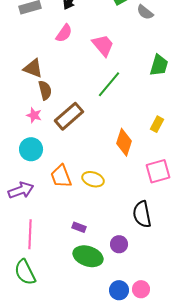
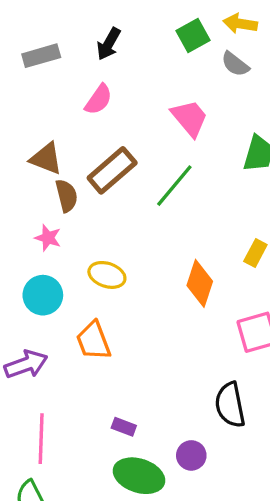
pink trapezoid: (103, 45) -> (190, 118), moved
brown rectangle: (69, 116) -> (112, 170), moved
yellow ellipse: (93, 179) -> (107, 275), moved

